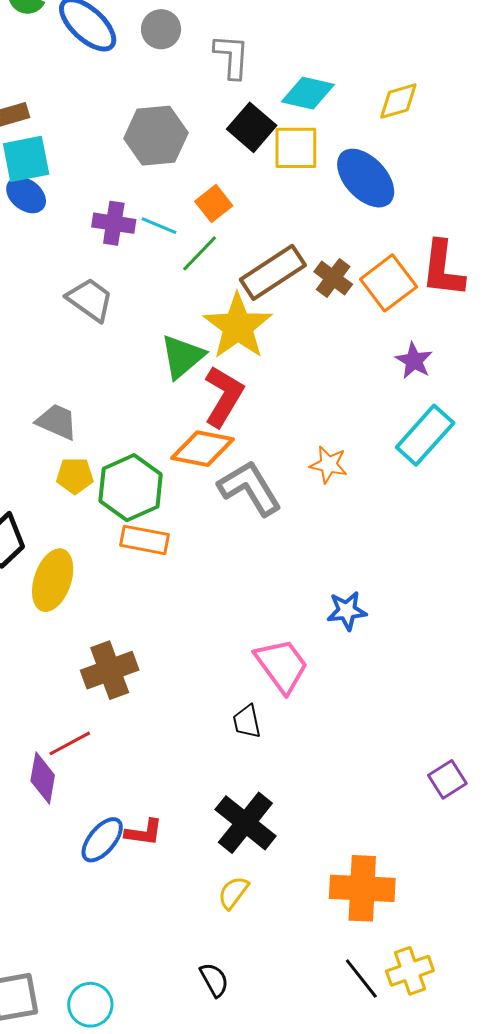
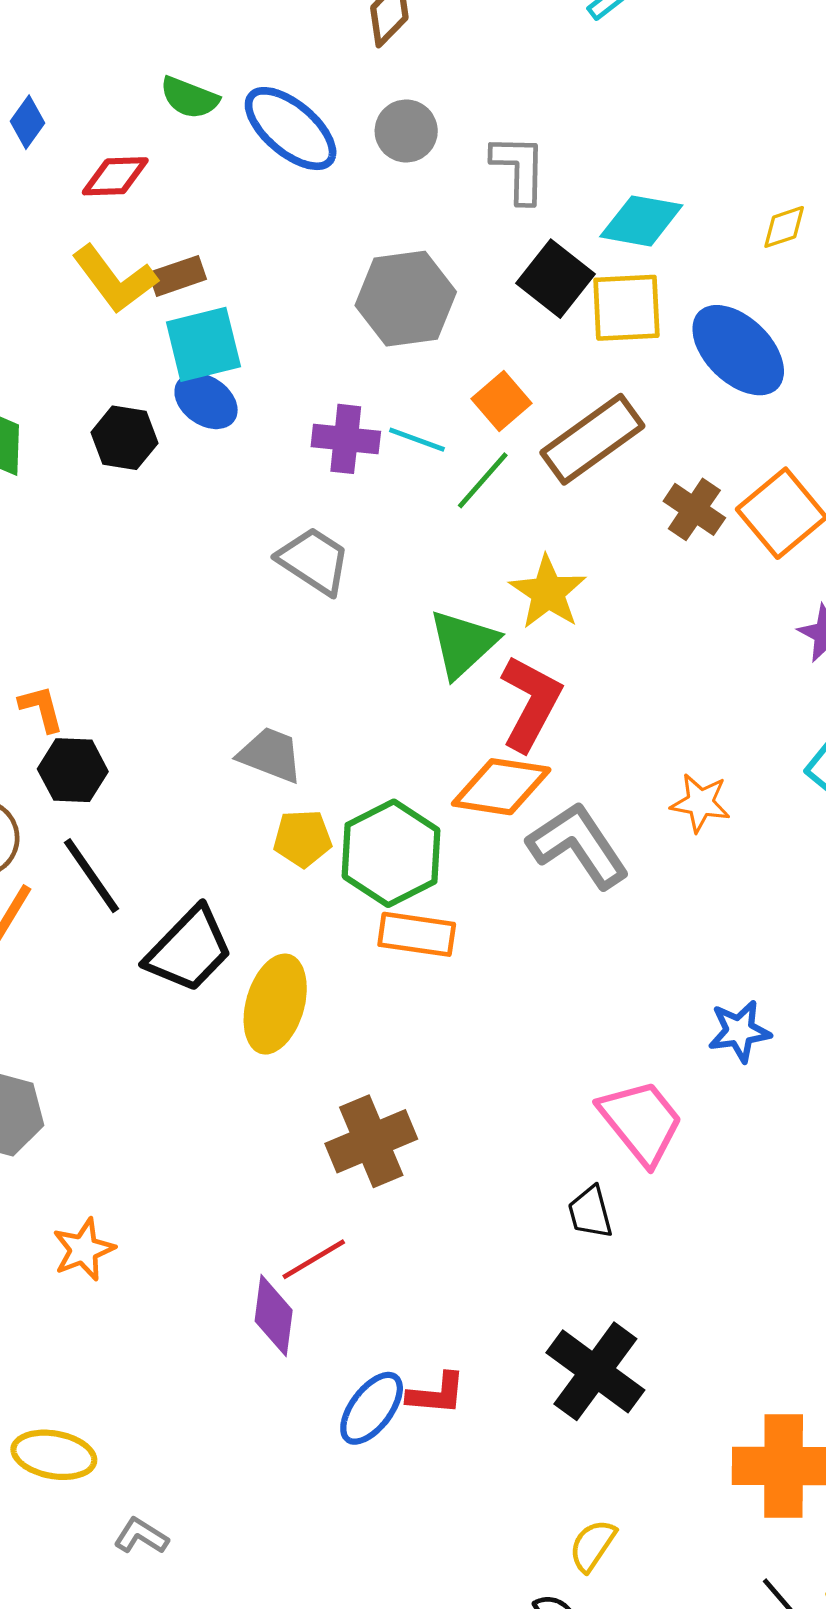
yellow diamond: (398, 101) -> (784, 227), size x0.7
brown rectangle: (273, 272) -> (592, 439), moved
yellow star: (238, 326) -> (548, 592), size x0.7
yellow semicircle: (233, 893) -> (593, 1545), moved

